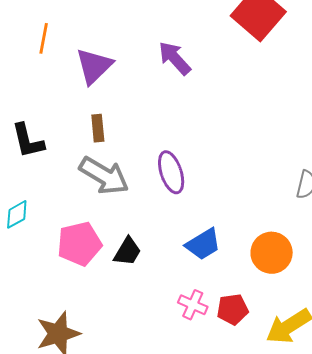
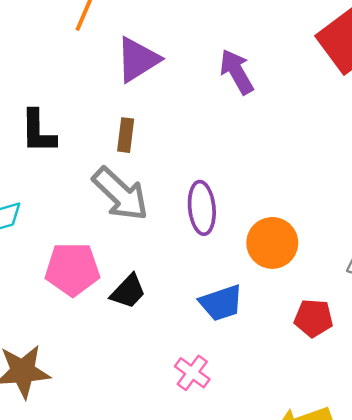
orange circle: (272, 253) -> (272, 243), moved
red pentagon: (233, 309) -> (314, 318), moved

